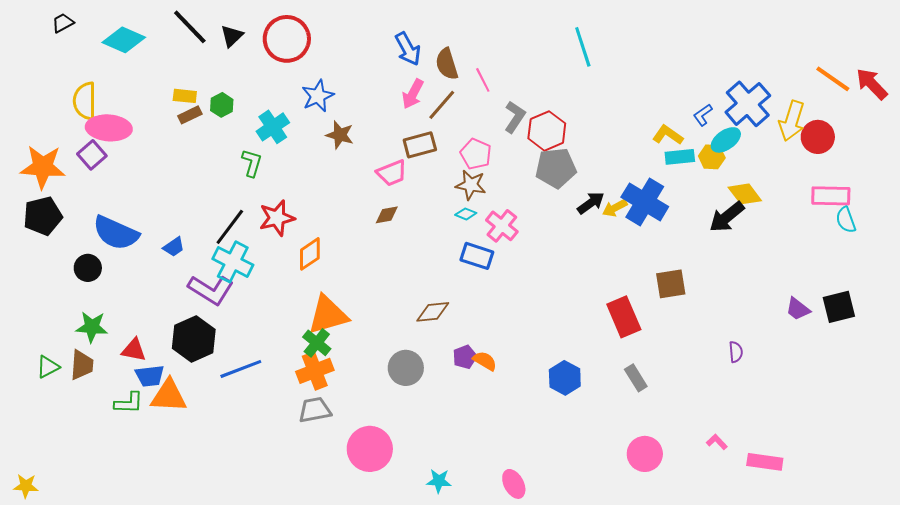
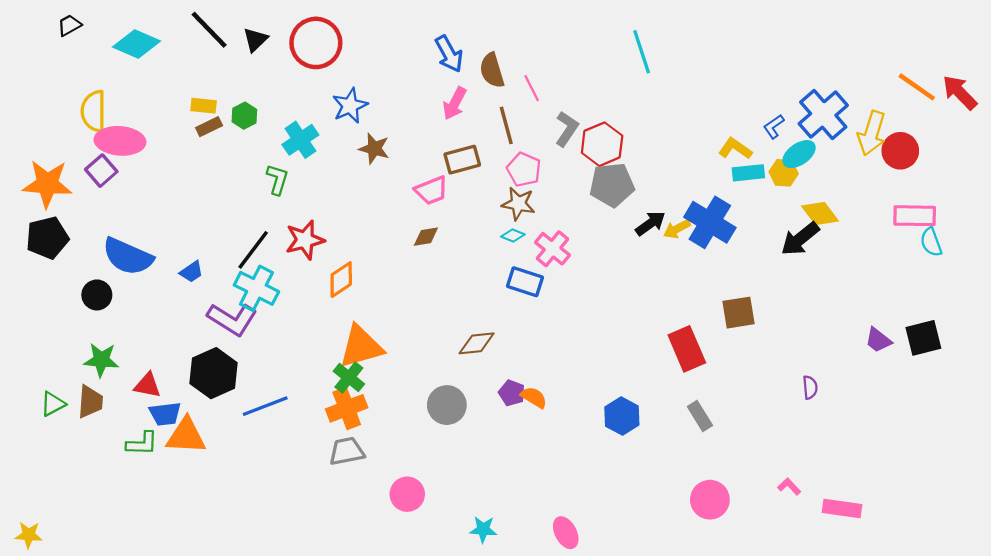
brown line: (442, 105) -> (506, 125), moved, turned -56
purple pentagon: (465, 357) -> (512, 393), turned -30
pink circle: (370, 449) -> (407, 494), size x0.7

